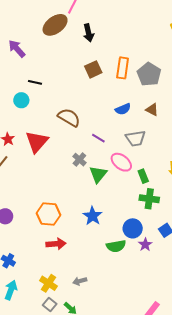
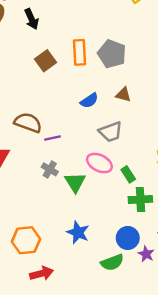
purple line: (98, 138) -> (52, 138), moved, turned -32

